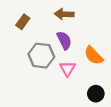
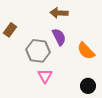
brown rectangle: (23, 22) -> (10, 30), moved
pink triangle: (67, 69) -> (45, 76), moved

